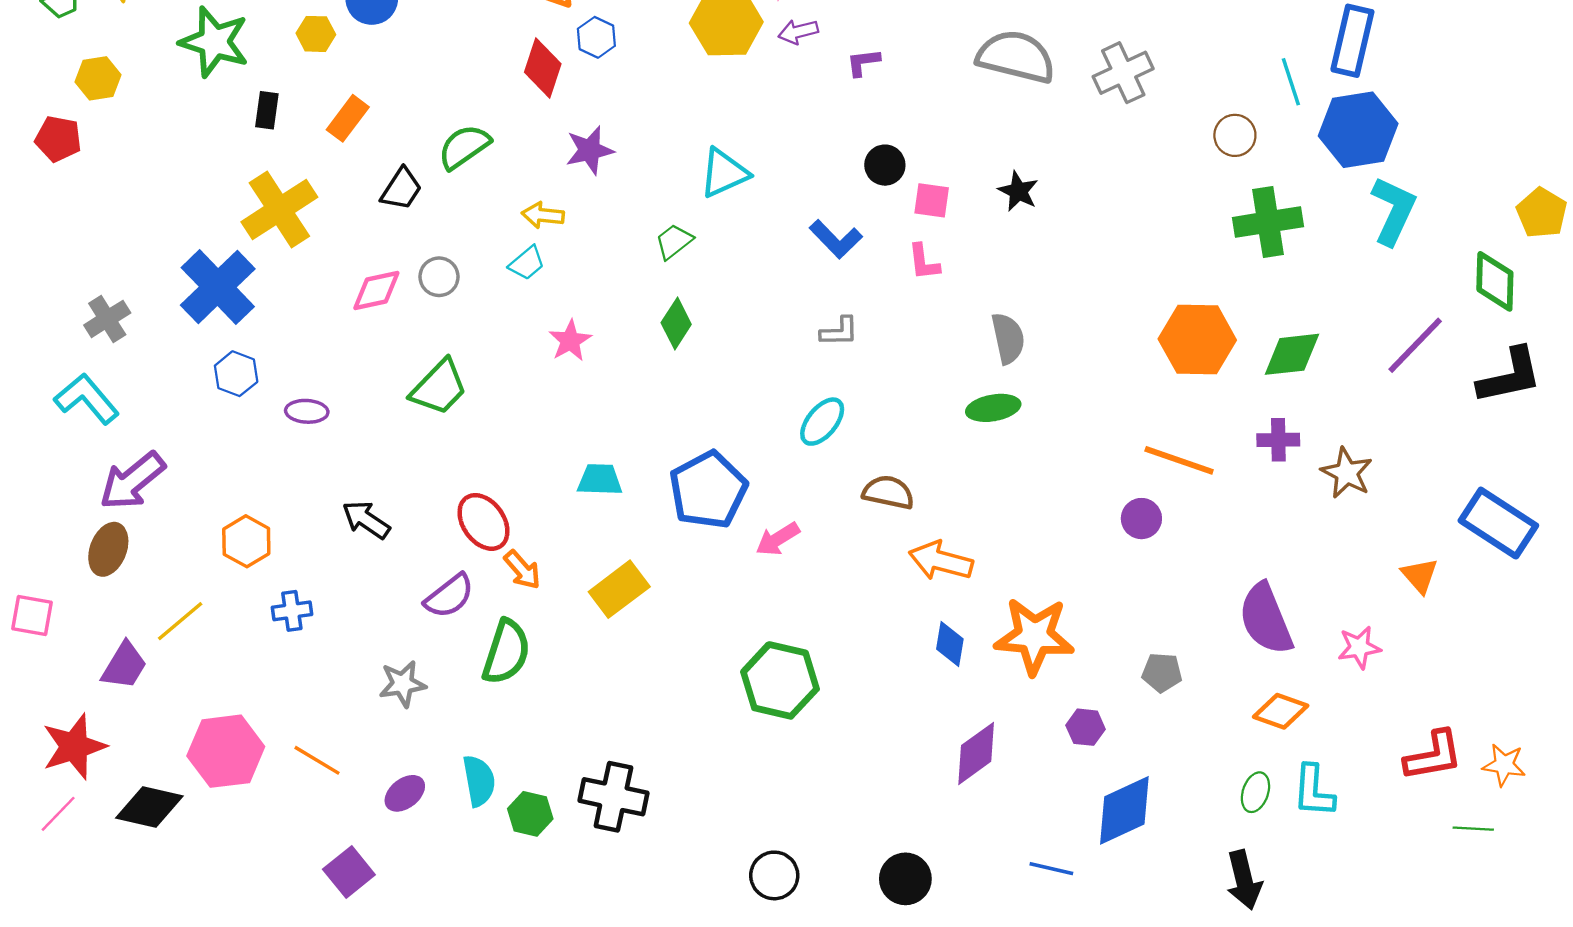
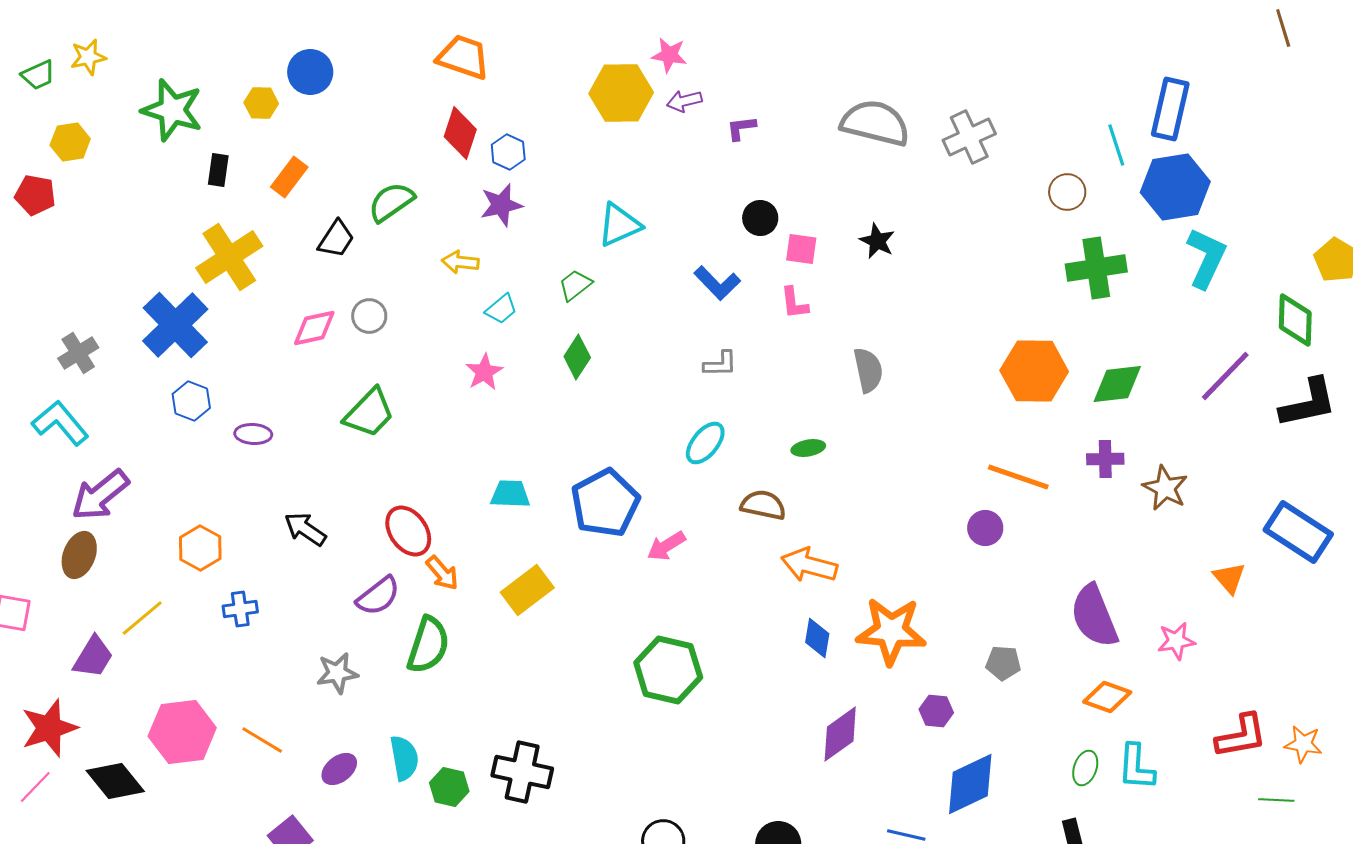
blue hexagon: (596, 37) -> (508, 152), moved
cyan trapezoid: (527, 263) -> (501, 309), moved
green ellipse: (993, 408) -> (808, 448), moved, size x0.7
black diamond: (149, 807) -> (115, 781), turned 38

